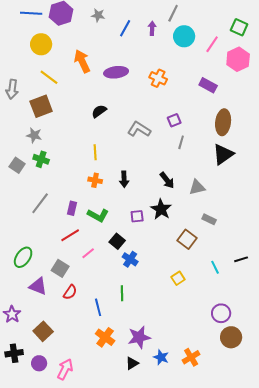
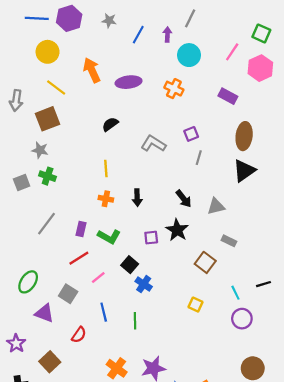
cyan circle: (184, 36) -> (189, 55), moved
gray square: (17, 165) -> (22, 183), turned 35
yellow square: (178, 278) -> (195, 305), turned -32
red semicircle: (70, 292) -> (79, 335), moved
blue line: (98, 307) -> (104, 312), moved
purple circle: (221, 313) -> (242, 319), moved

